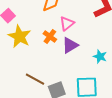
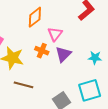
brown line: (35, 79) -> (24, 85), moved

